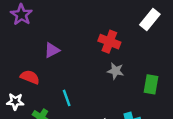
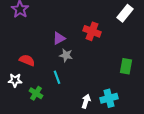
purple triangle: (52, 50) -> (59, 38), moved
gray star: (116, 71) -> (66, 55), moved

